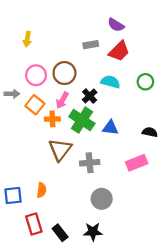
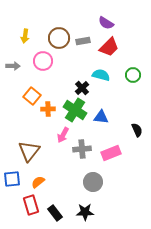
brown circle: (64, 73) -> (59, 38), moved
pink circle: (36, 75) -> (43, 61), moved
gray arrow: (12, 94) -> (13, 66), moved
pink arrow: (62, 100) -> (63, 135), moved
black semicircle: (150, 132) -> (137, 130), moved, turned 56
brown triangle: (60, 150) -> (29, 151), moved
pink rectangle: (137, 163) -> (111, 153), moved
orange semicircle: (41, 190) -> (38, 182), moved, turned -136

